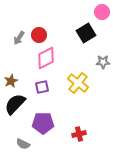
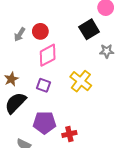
gray star: (103, 62) -> (107, 51), moved
purple square: (42, 87) -> (43, 85), turned 32
red cross: (79, 134) -> (69, 134), moved

